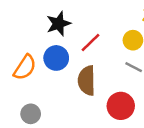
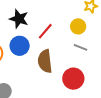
black star: (59, 24) -> (19, 19), turned -30

